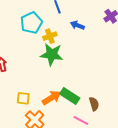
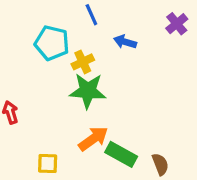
cyan pentagon: (31, 23) -> (52, 43), turned -30
orange arrow: (51, 98) -> (93, 139), moved

